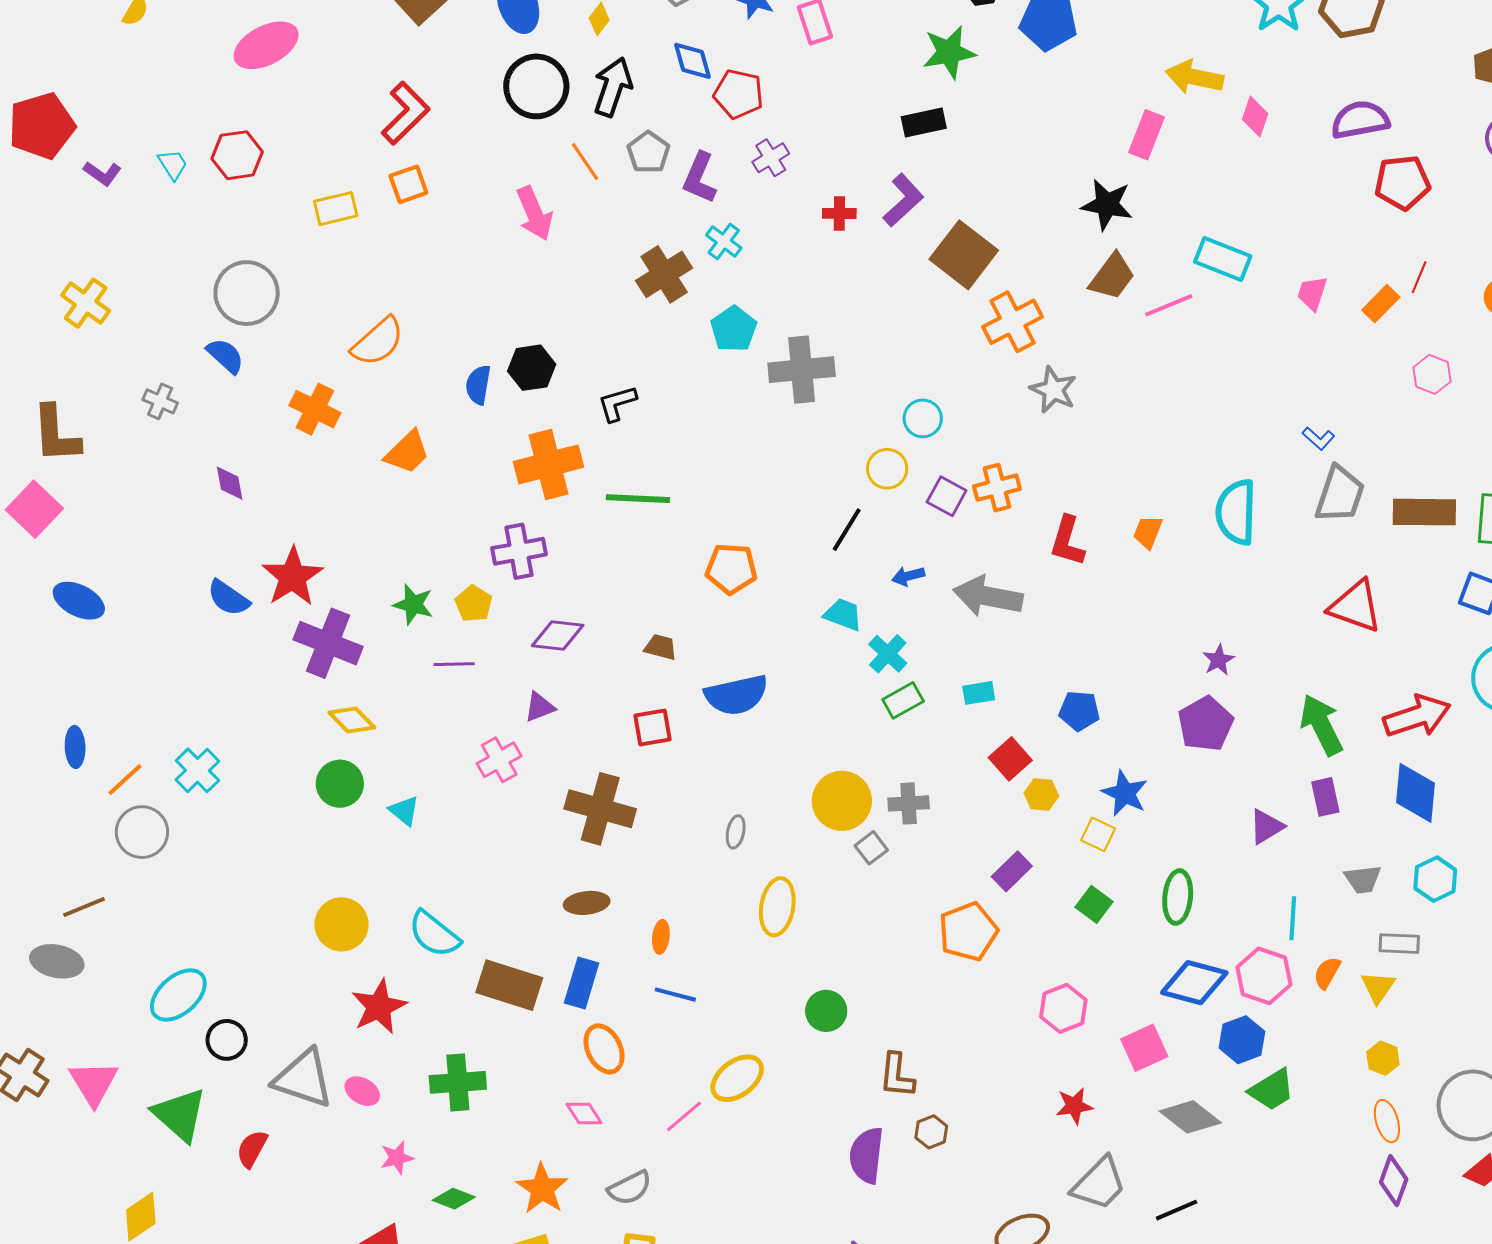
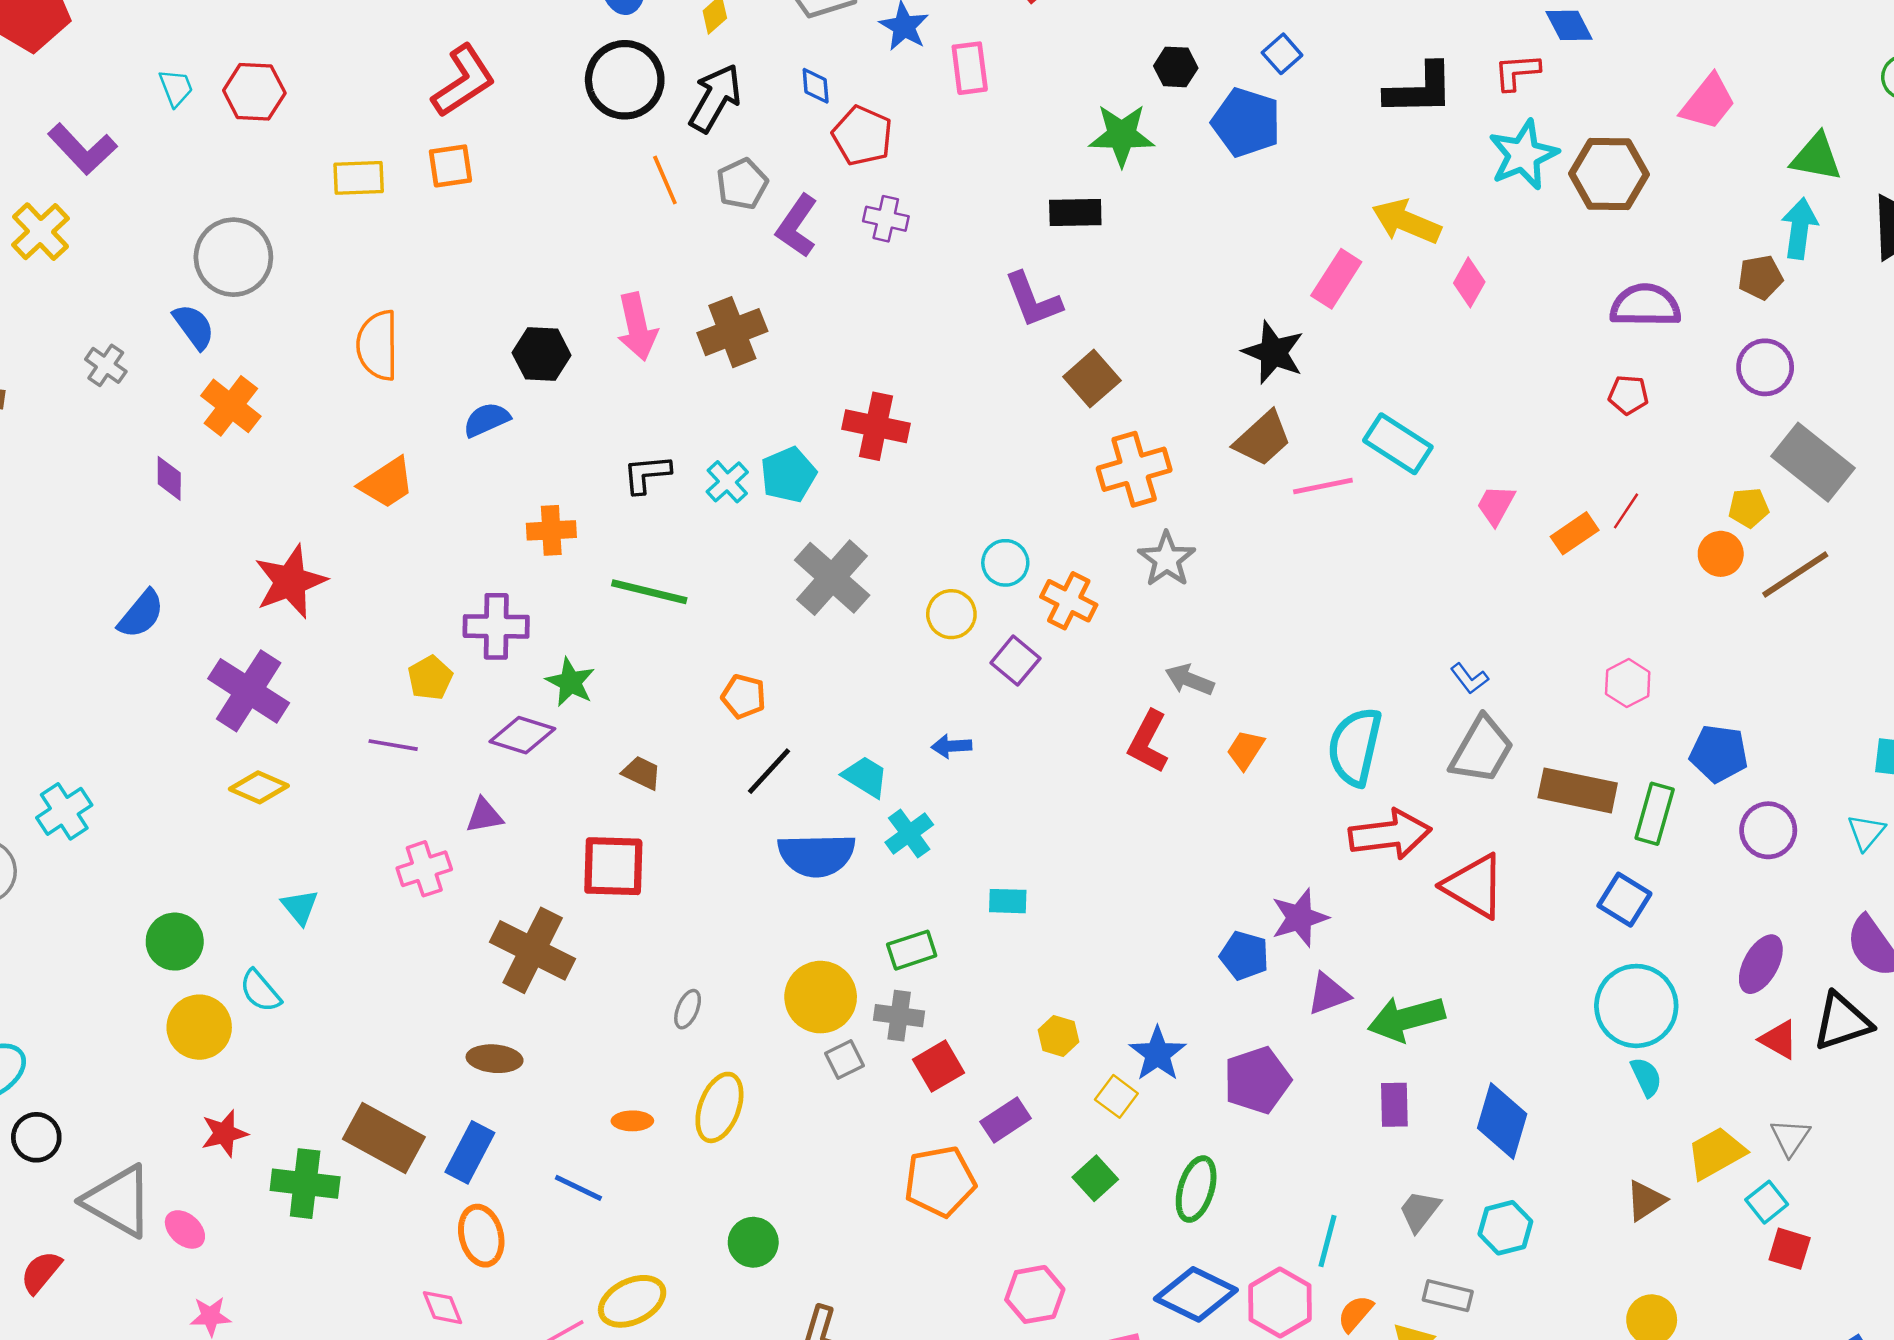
blue diamond: (692, 61) -> (816, 86), size x0.7
purple semicircle: (1360, 120) -> (1645, 305), moved
purple cross: (771, 158) -> (886, 219), turned 33
purple L-shape: (102, 173) -> (82, 149), moved, size x1.5
red pentagon: (1402, 183) -> (1628, 395), size x0.6
purple L-shape: (903, 200) -> (1033, 300), turned 100
pink arrow: (534, 213) -> (637, 327), moved
red cross: (839, 213) -> (876, 426), moved, size x1.6
cyan cross: (724, 242) -> (727, 482), moved
brown square: (964, 255) -> (1092, 379), size x0.7
cyan pentagon: (734, 329) -> (788, 475), moved
orange semicircle: (378, 342) -> (378, 345), turned 120
black hexagon: (532, 368) -> (542, 354), moved
gray cross: (802, 370) -> (832, 578), moved, turned 36
pink hexagon: (1432, 374) -> (1628, 683), moved
blue semicircle: (478, 385) -> (487, 420), turned 45
orange cross: (315, 409) -> (231, 406), moved
orange cross: (549, 464) -> (551, 530), size x0.6
orange cross: (997, 488) -> (1069, 601), moved, turned 30
black line: (847, 530) -> (769, 771), moved
orange pentagon: (731, 569) -> (744, 696), size x0.7
red star: (292, 577) -> (290, 582), moved
gray arrow: (988, 596) -> (1189, 680), moved, size x0.6
blue semicircle: (228, 598) -> (141, 614), turned -96
green star: (413, 604) -> (570, 682), moved
purple star: (1218, 660) -> (1300, 918), size x1.5
blue semicircle: (736, 695) -> (817, 855), moved
green rectangle: (903, 700) -> (912, 950), moved
blue pentagon: (1079, 711) -> (1244, 956), moved
red arrow: (1417, 716) -> (1390, 834), moved
yellow diamond: (352, 720) -> (259, 787), turned -33
purple pentagon: (1206, 724) -> (1257, 1080), moved
green arrow: (1321, 725) -> (1406, 1019), turned -90
red square: (652, 727) -> (613, 866), size x1.4
red square: (1010, 759) -> (938, 1066), moved
green circle: (340, 784) -> (175, 942), moved
purple triangle: (1266, 827) -> (1328, 994), moved
gray trapezoid: (1363, 879) -> (1420, 1211), turned 123
cyan semicircle: (434, 934) -> (260, 991), moved, size x0.7
orange ellipse: (661, 937) -> (632, 1121), moved, turned 72
red star: (379, 1007) -> (224, 1133), size x0.7
green cross: (458, 1082) -> (305, 1184), moved

